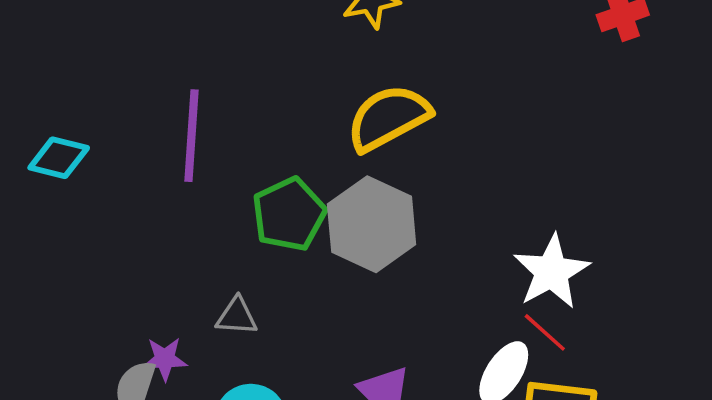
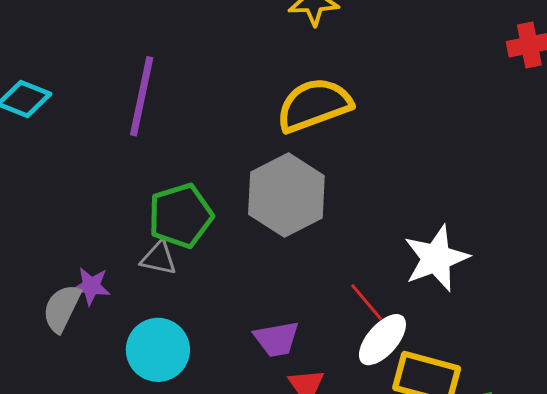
green pentagon: (289, 214) -> (181, 216), moved
red line: (545, 332) -> (366, 302), moved

